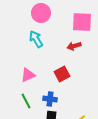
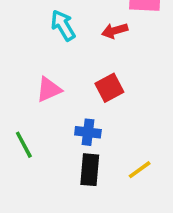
red arrow: (74, 46) -> (115, 31), moved
green line: (26, 101) -> (24, 145), moved

